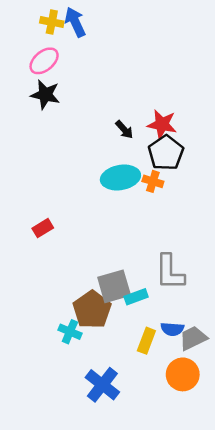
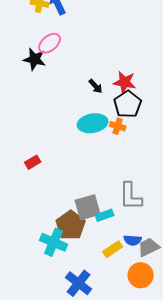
pink ellipse: (44, 61) -> (50, 43), moved
cyan cross: (70, 332) -> (54, 242), size x1.5
yellow rectangle: (146, 341) -> (113, 249), turned 36

